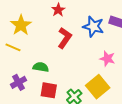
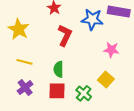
yellow line: (13, 47) -> (24, 62), moved
green semicircle: (41, 67) -> (58, 69), moved, turned -91
yellow square: (98, 87) -> (106, 80), size x0.7

